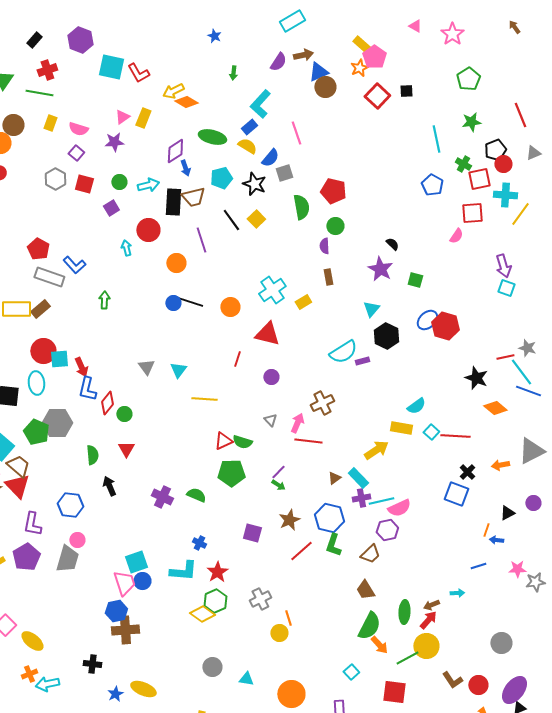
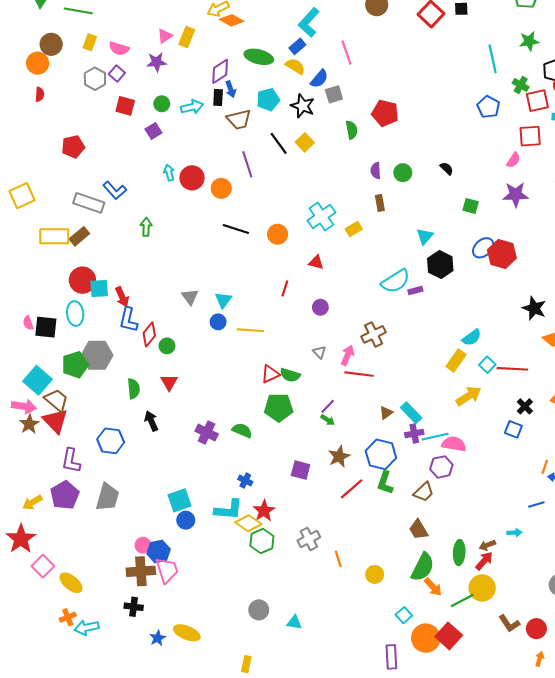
gray hexagon: (55, 179) -> (95, 79), moved
black rectangle: (173, 202) -> (218, 98), moved, size x0.6
green semicircle: (301, 207) -> (352, 130), size x0.7
green circle: (335, 226) -> (403, 173), moved
red circle: (148, 230) -> (192, 178), moved
red pentagon: (38, 249) -> (73, 147), moved, turned 30
purple star: (380, 269) -> (515, 195), moved, turned -30
blue circle: (173, 303) -> (218, 322), moved
red triangle: (267, 334) -> (316, 262), size x0.6
yellow rectangle: (401, 428) -> (456, 360), turned -65
green pentagon: (36, 432) -> (75, 365), turned 30
yellow arrow: (376, 450) -> (469, 396), moved
blue square: (456, 494) -> (513, 429), size x0.7
pink semicircle: (399, 508) -> (454, 444), turned -145
pink circle: (77, 540) -> (143, 545), moved
pink trapezoid: (124, 583) -> (167, 570), moved
yellow diamond: (202, 614) -> (248, 523), moved
brown cross: (125, 630) -> (141, 571), moved
yellow circle: (279, 633) -> (375, 574), moved
red square: (394, 692) -> (449, 636), turned 35
orange circle: (291, 694) -> (426, 638), moved

